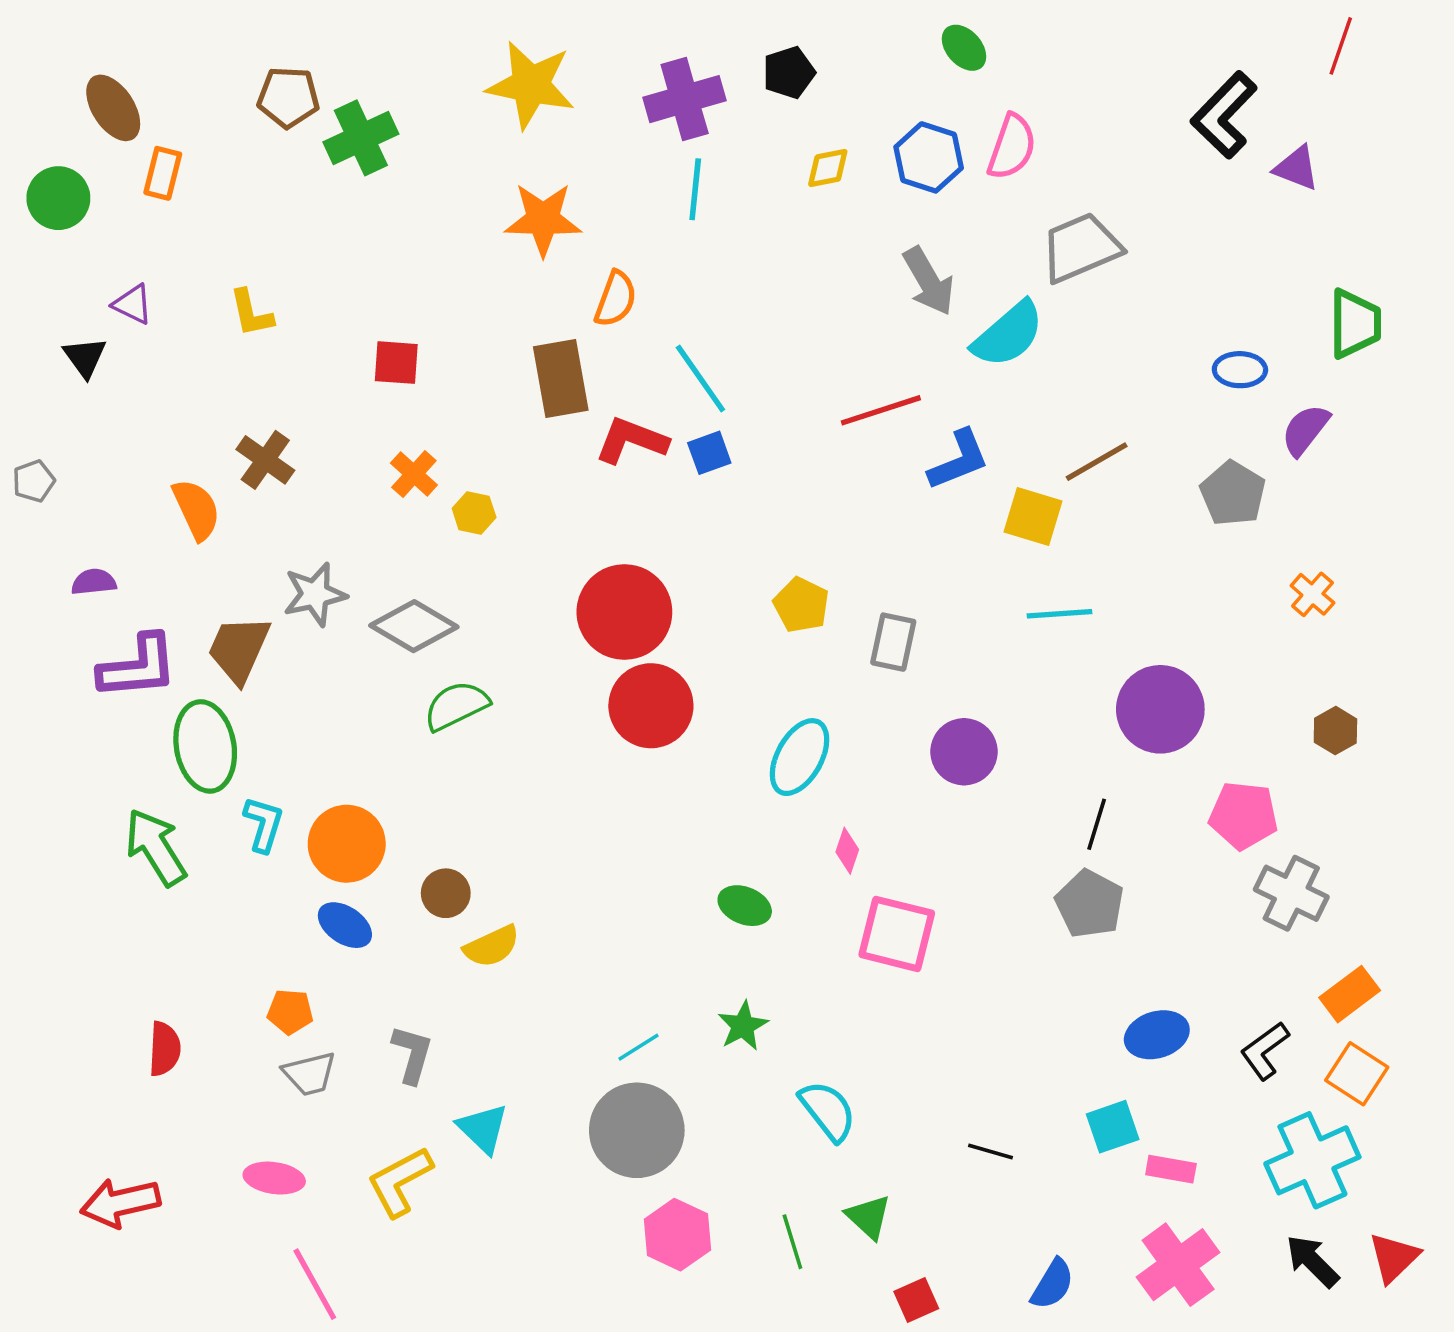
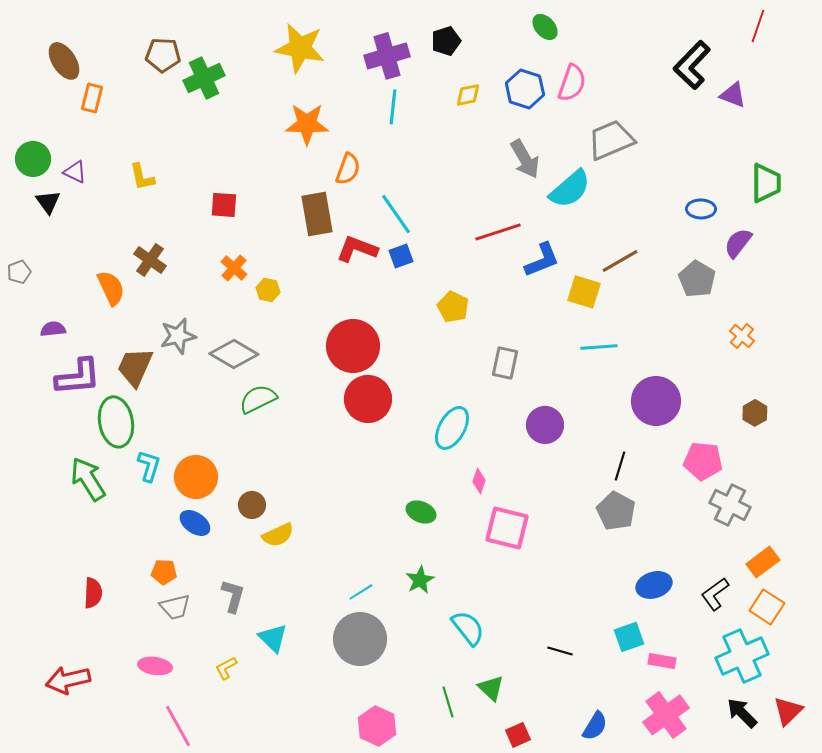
green circle: (58, 198) -> (33, 159), moved
yellow pentagon: (801, 605) -> (453, 307), moved
yellow L-shape: (400, 1182) -> (226, 668), size x0.6
pink hexagon: (677, 1235) -> (377, 726), moved

